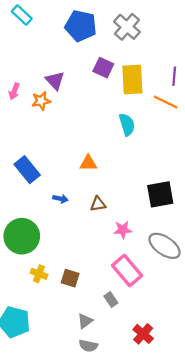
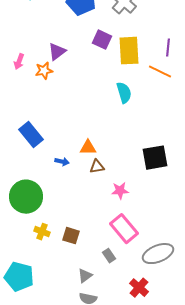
purple triangle: (55, 81) -> (57, 52), turned 36
orange triangle: (88, 163) -> (88, 148), moved
gray ellipse: (165, 246) -> (158, 254), moved, turned -56

